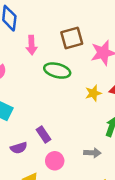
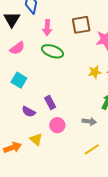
green ellipse: (57, 71) -> (52, 51), moved
purple semicircle: (19, 148) -> (29, 112), turned 40

